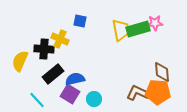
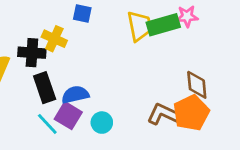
black rectangle: (53, 74) -> (45, 88), turned -70
orange pentagon: (158, 92) -> (191, 113), turned -30
cyan line: (37, 100) -> (47, 124), moved

